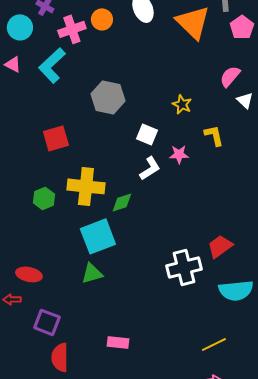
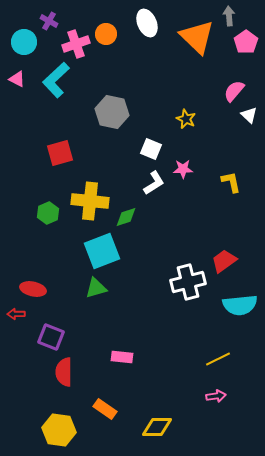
yellow L-shape: (214, 135) -> (231, 182), moved

